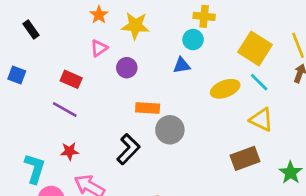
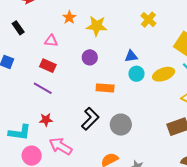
yellow cross: (204, 16) -> (148, 20), turned 35
cyan circle: (193, 40) -> (136, 74), moved
pink triangle: (99, 48) -> (51, 41), moved, turned 40
gray circle: (170, 130) -> (121, 125), moved
cyan L-shape: (35, 169) -> (20, 132), turned 80

